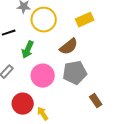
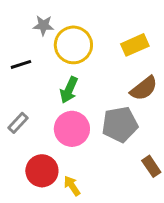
brown semicircle: (69, 47) -> (144, 88), moved
green arrow: (28, 50) -> (69, 90), moved

